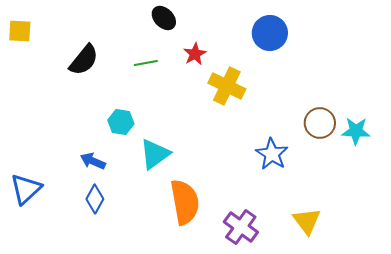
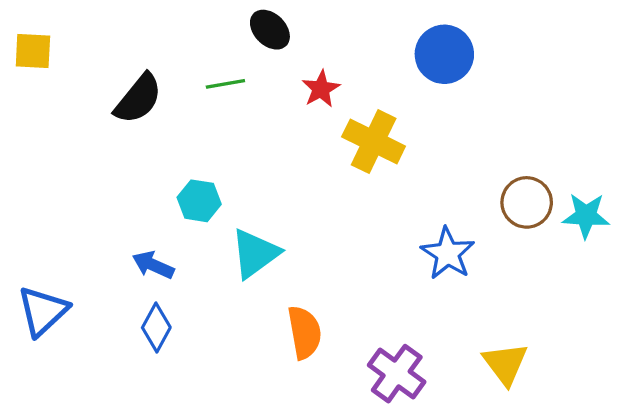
green line: (146, 63) -> (225, 84), moved
orange semicircle: (185, 202) -> (304, 332), size x0.7

